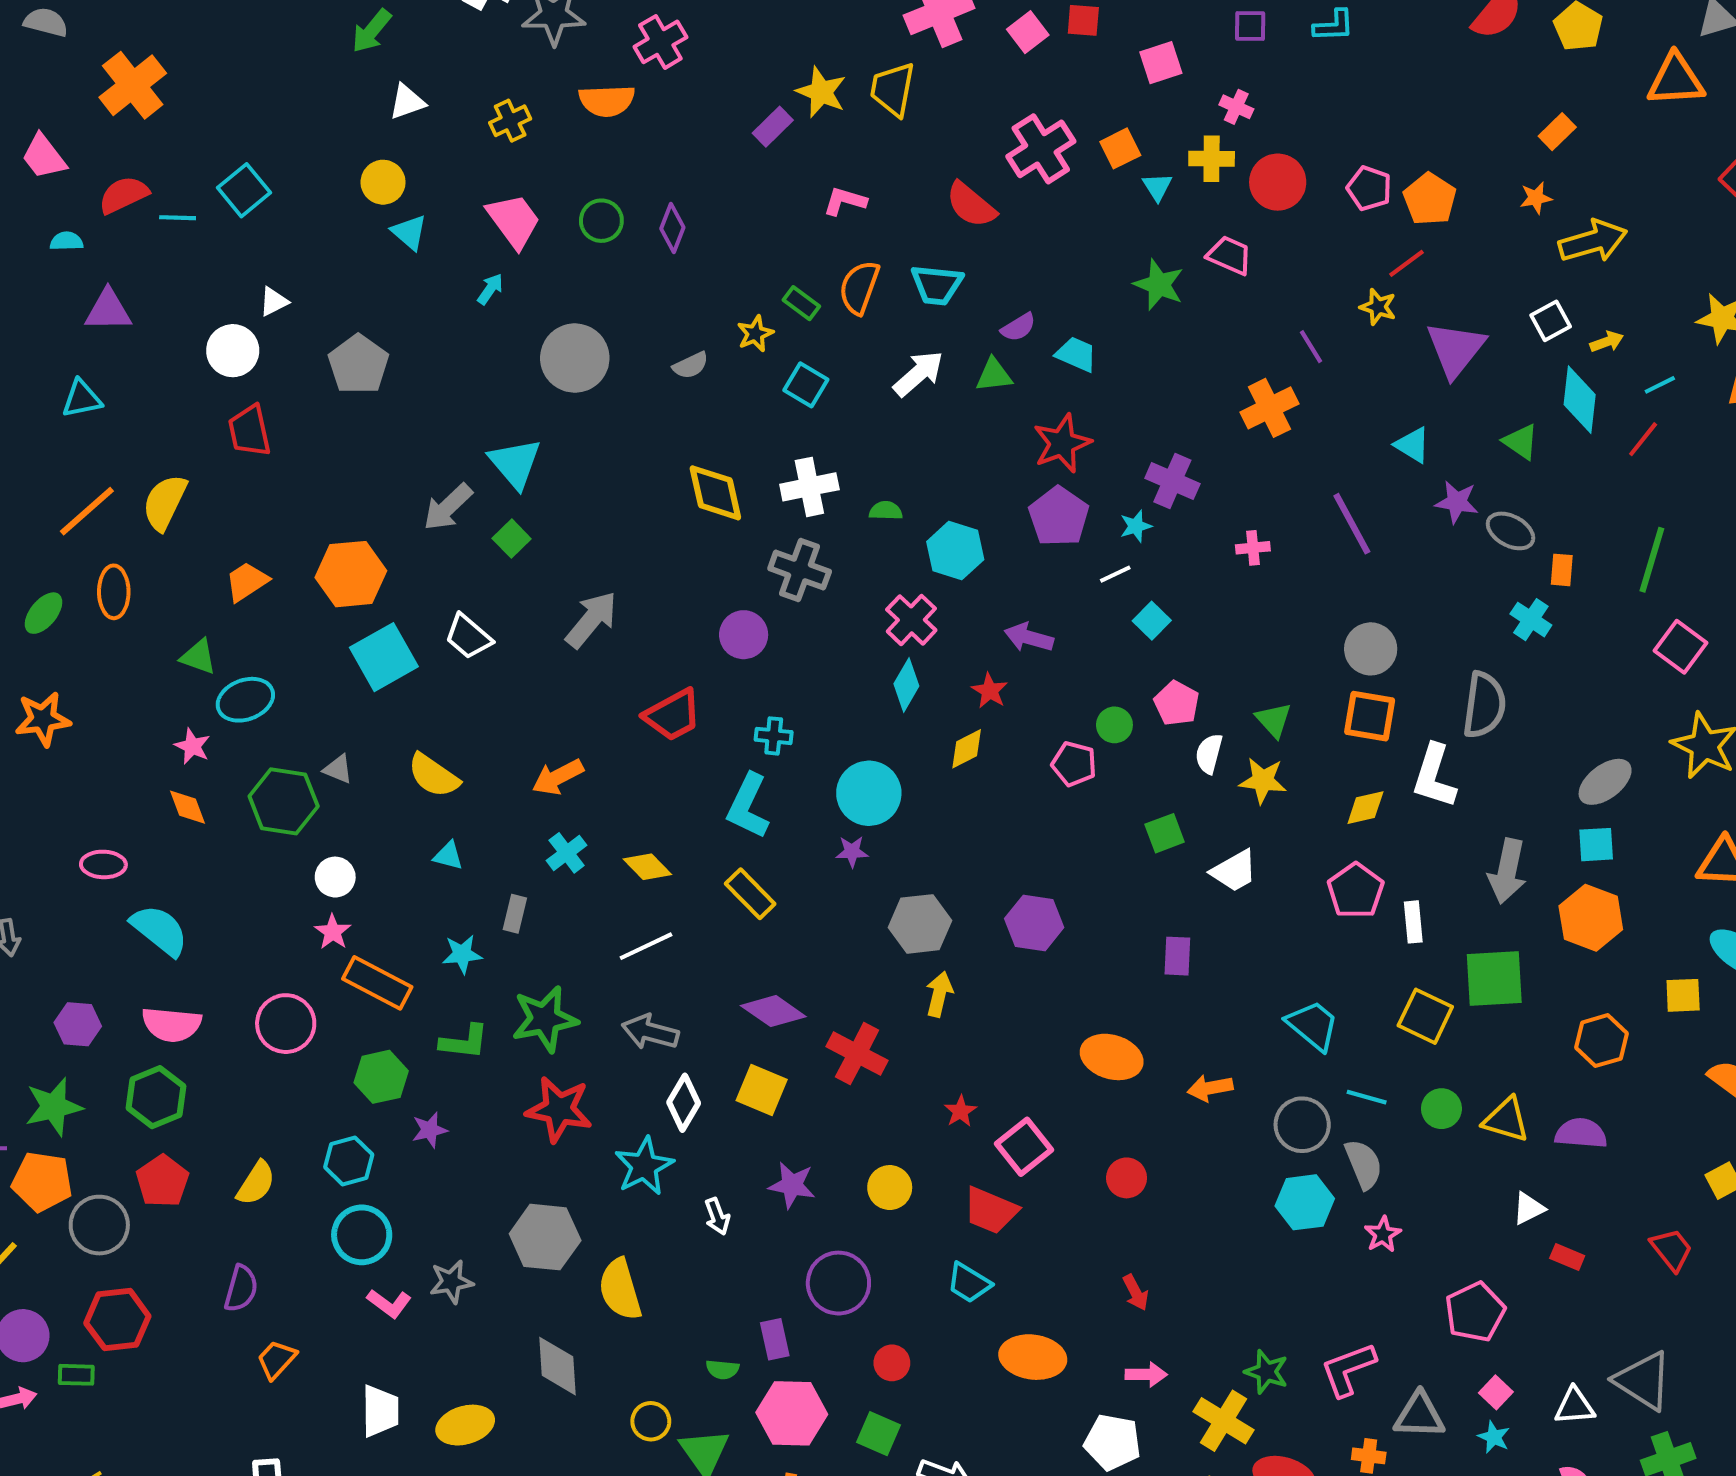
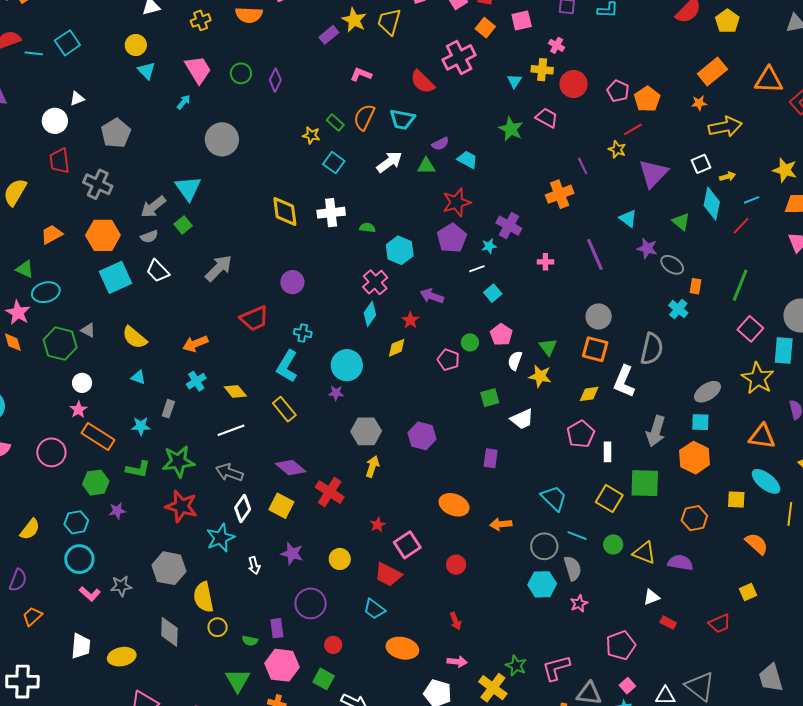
orange triangle: (1676, 80) -> (769, 80), moved
orange rectangle: (1557, 132) -> (712, 72), size x1.6
orange square: (1120, 148) -> (485, 28), moved, turned -30
yellow star: (755, 334) -> (311, 135), turned 30
gray semicircle: (691, 365) -> (149, 237), moved
gray cross: (800, 570) -> (98, 184), moved
pink star: (192, 746) -> (18, 313), size x1.4
red trapezoid: (1671, 1250) -> (720, 623), turned 100
yellow circle: (651, 1421) -> (218, 627), moved

